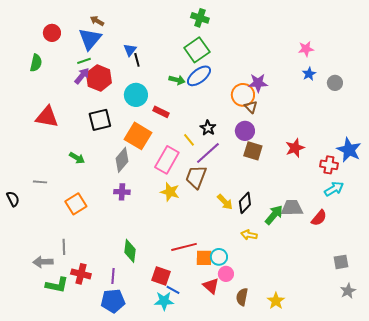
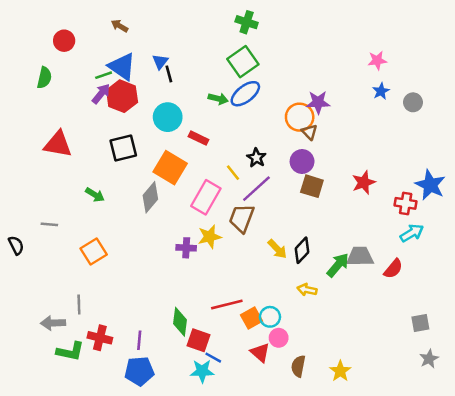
blue triangle: (90, 39) -> (122, 67), moved, turned -35
purple cross: (122, 192) -> (186, 248), moved
yellow star: (170, 192) -> (210, 237), turned -30
green diamond: (130, 251) -> (180, 322), moved
orange square: (204, 258) -> (251, 318), turned -30

